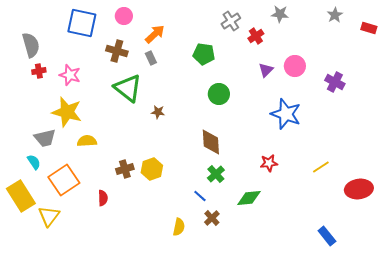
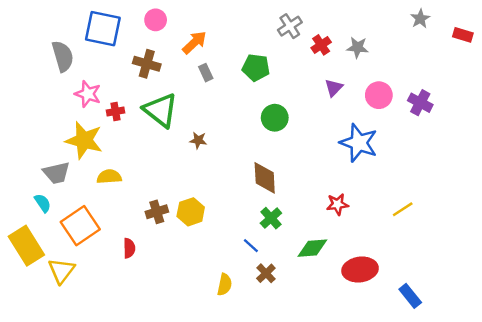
gray star: (280, 14) -> (358, 47), moved
gray semicircle: (31, 45) -> (63, 56), moved
gray rectangle: (151, 58) -> (206, 73), moved
pink circle: (295, 66) -> (379, 95), moved
red cross: (39, 71) -> (115, 111), moved
red ellipse: (359, 189) -> (360, 270), moved

